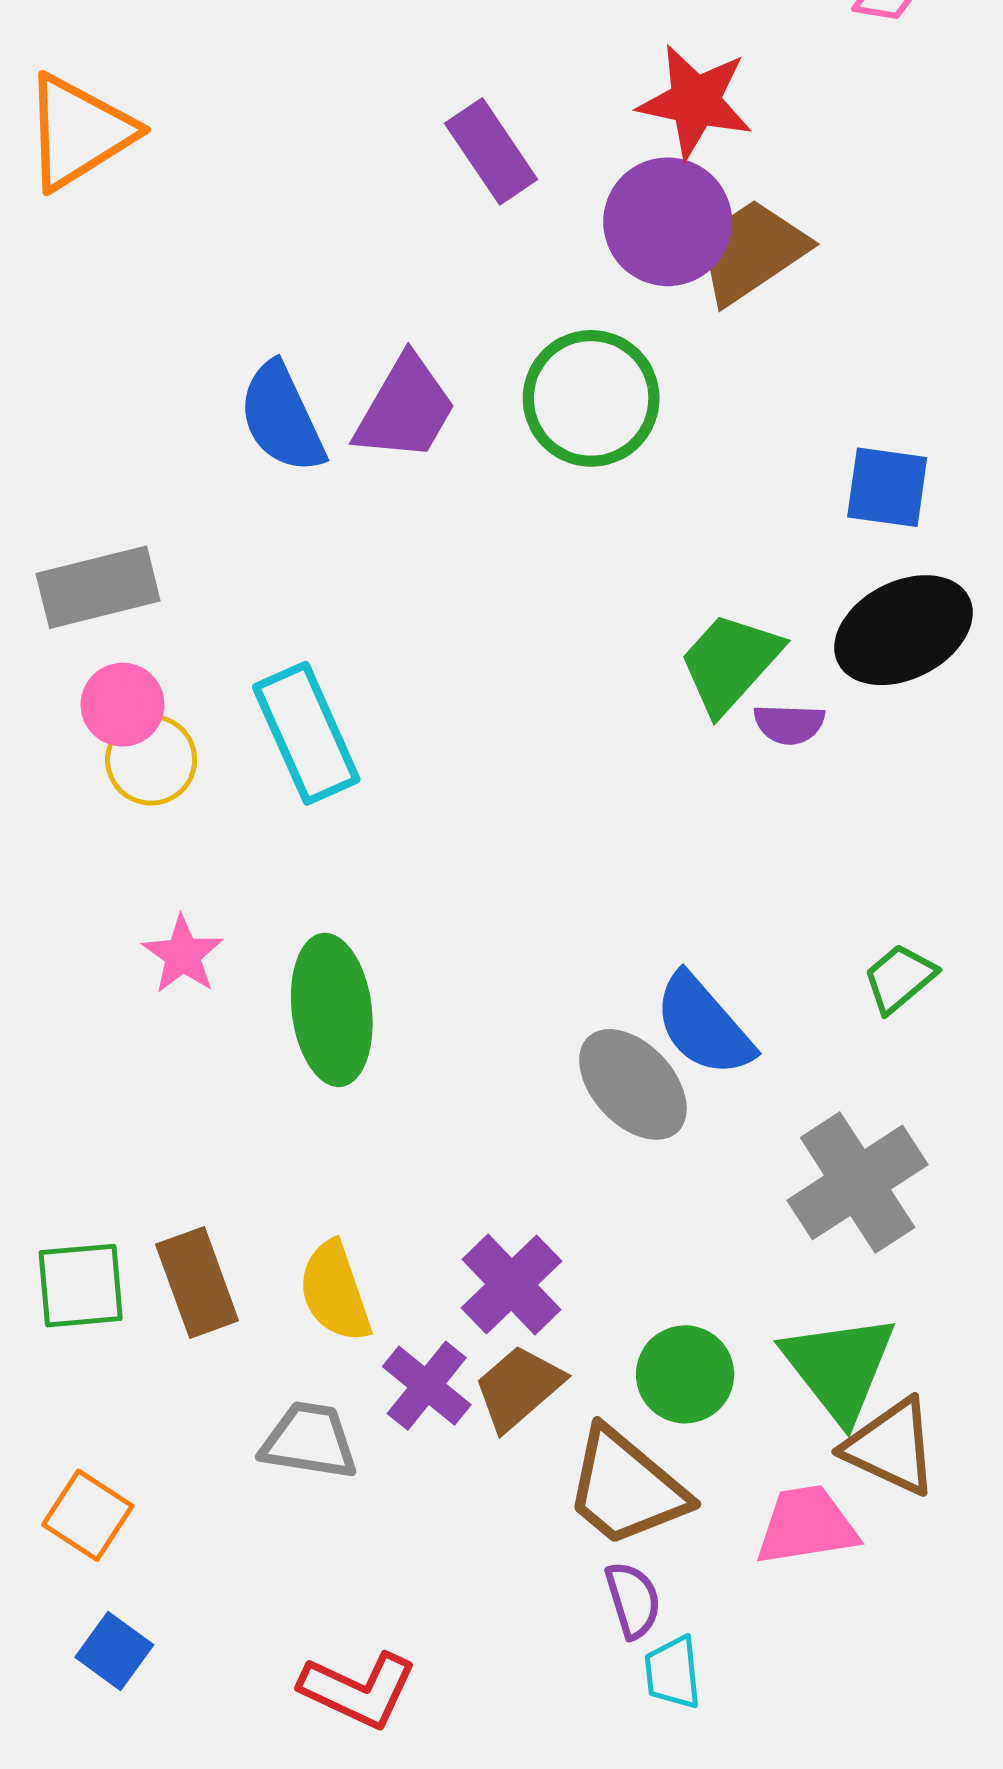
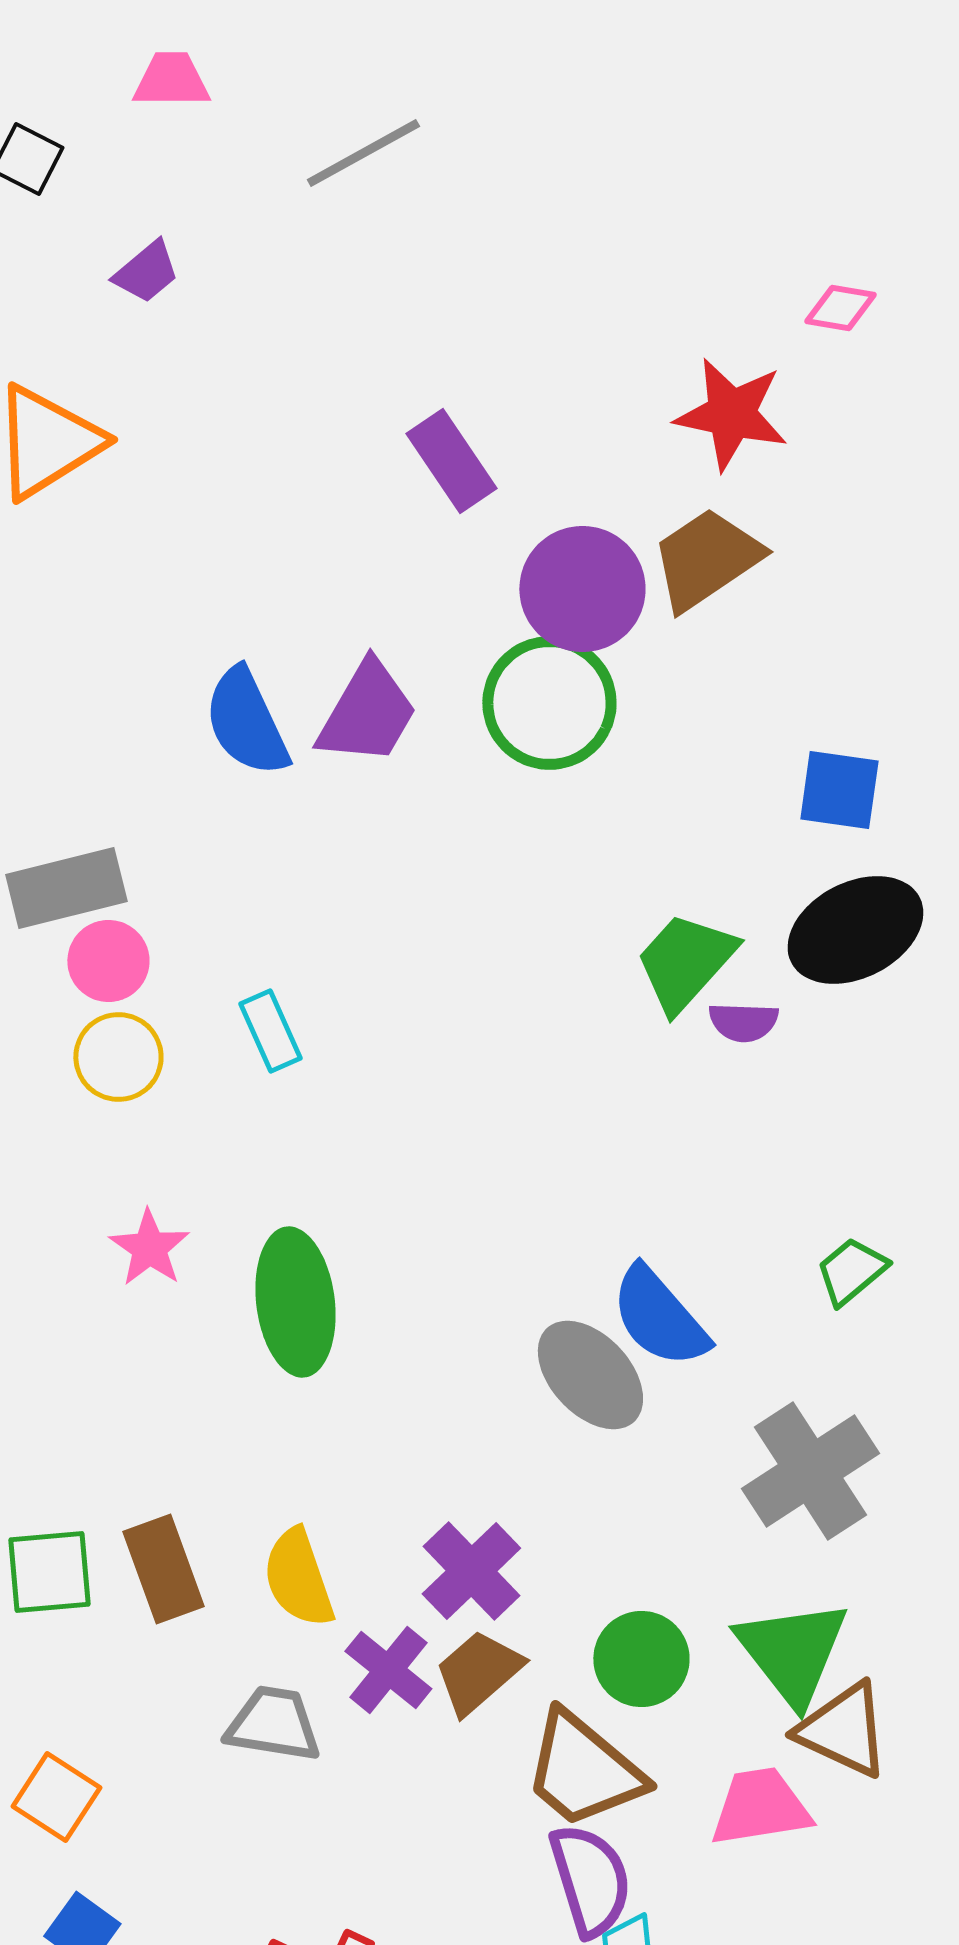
red star: (695, 101) -> (731, 414), moved
purple circle: (668, 222) -> (582, 589), moved
pink circle: (123, 705) -> (108, 961), moved
cyan rectangle: (306, 733) -> (270, 1031), size x0.6
purple semicircle: (633, 1600) -> (590, 1880), size x1.5

